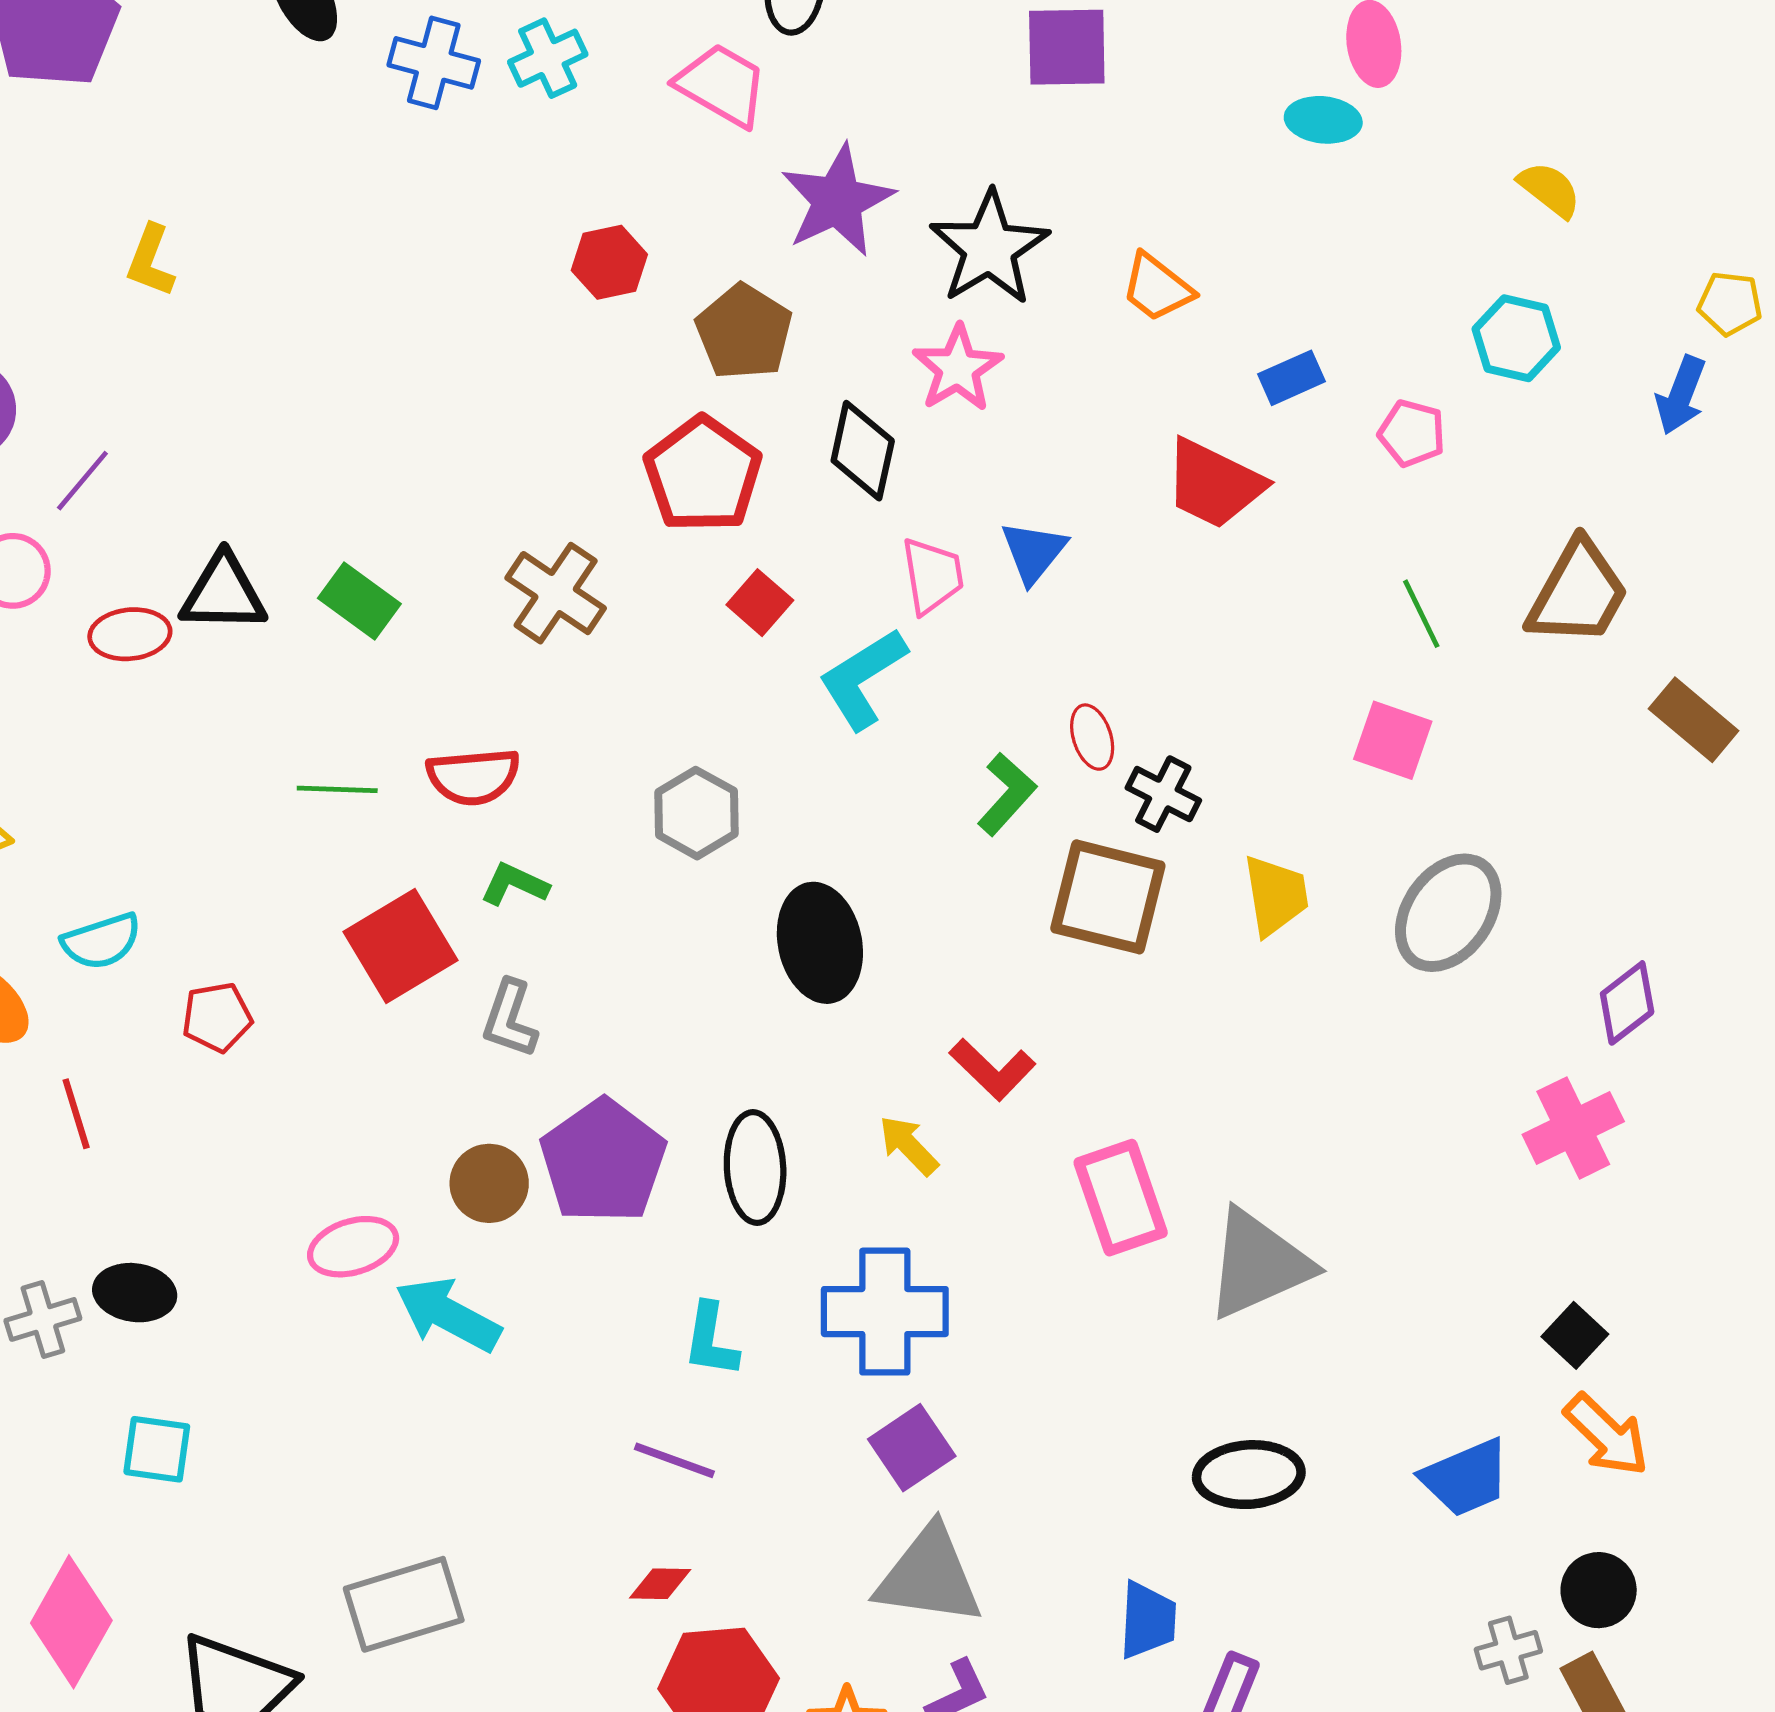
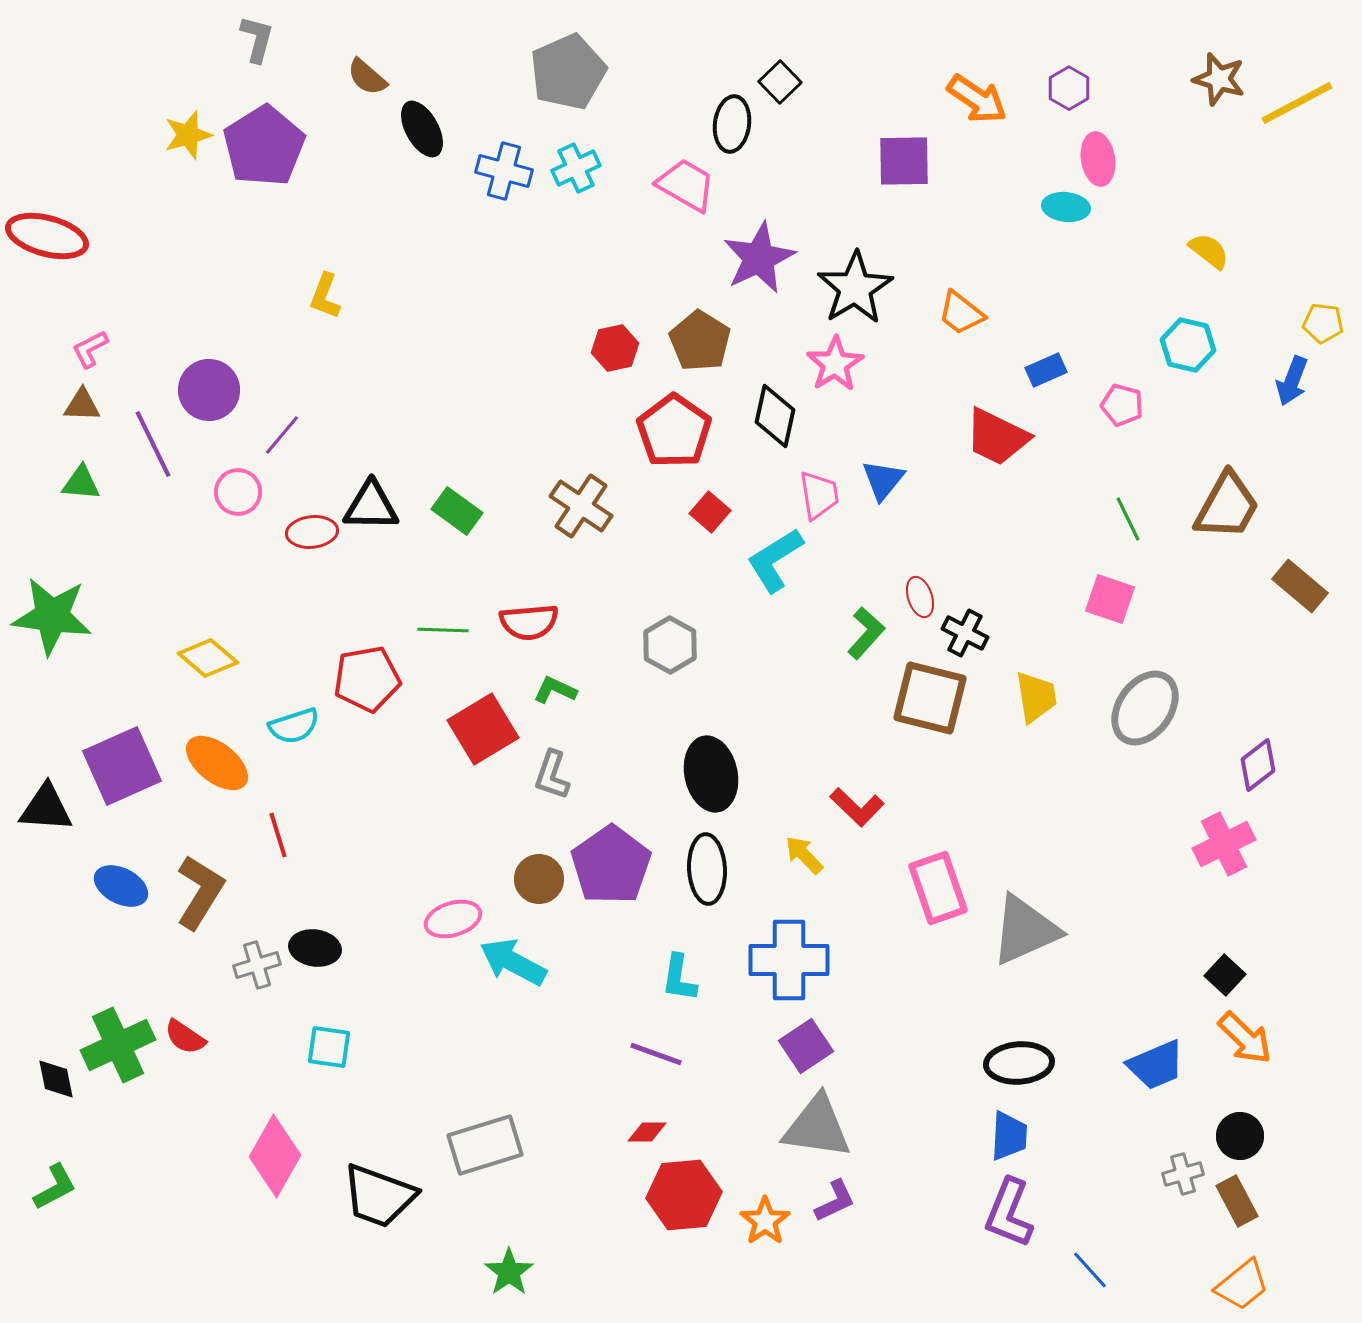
red hexagon: (609, 262) -> (615, 348), moved
black ellipse: (820, 943) -> (711, 774), moved
red pentagon: (217, 1017) -> (367, 679), moved, size x1.5
blue trapezoid: (1148, 1620) -> (1009, 1136), moved

